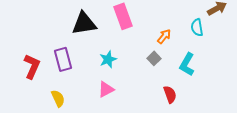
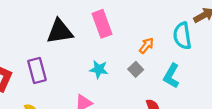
cyan semicircle: (197, 27) -> (182, 36), size x1.4
cyan star: (108, 59) -> (99, 69), moved, turned 30

